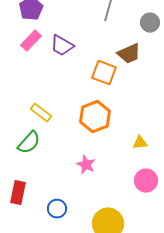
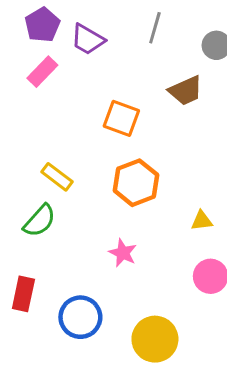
purple trapezoid: (62, 46) -> (88, 39), moved
orange square: (104, 73) -> (121, 118), moved
blue circle: (57, 209) -> (80, 317), size x1.5

